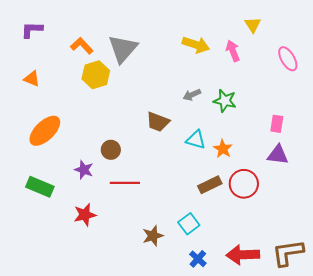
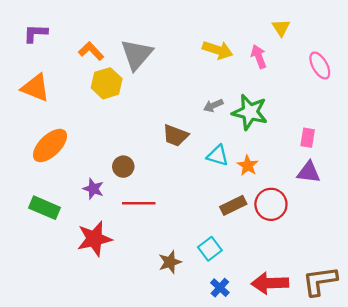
orange triangle: (32, 79) -> (36, 88), size x1.6
green star: (225, 101) -> (250, 112), size x1.4
red star: (85, 215) -> (94, 239), size x1.4

